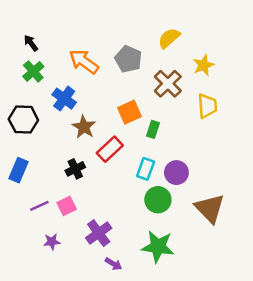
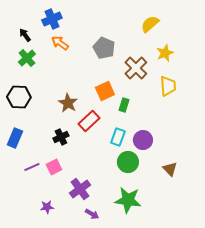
yellow semicircle: (169, 38) -> (150, 24), moved
orange arrow: (84, 62) -> (60, 43), moved, size x0.7
blue cross: (64, 99) -> (52, 19), moved, turned 30
brown triangle: (210, 208) -> (170, 169), size x0.6
purple star: (52, 242) -> (47, 207), moved

